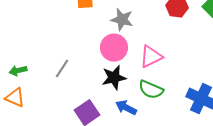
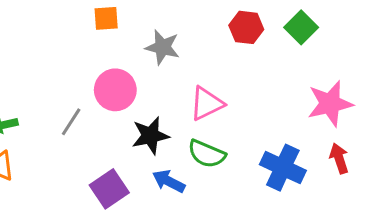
pink circle: (114, 48) -> (115, 90), moved

